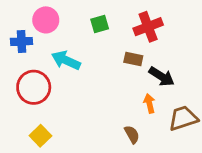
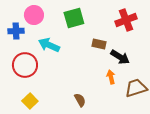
green square: (100, 24) -> (74, 18), size x1.5
red cross: (148, 27) -> (126, 20), moved
brown semicircle: (132, 134) -> (80, 100), moved

